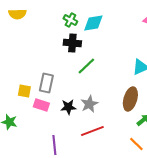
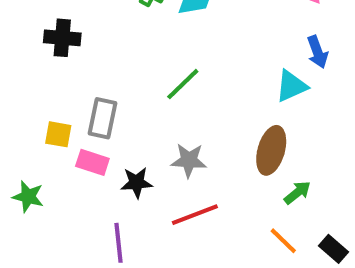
black cross: (72, 43) -> (62, 38), moved
gray star: (89, 104) -> (189, 160), turned 30
black star: (68, 107) -> (137, 183), moved

